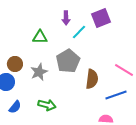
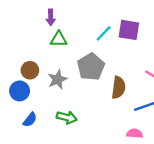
purple arrow: (66, 18) -> (51, 17), moved
purple square: (101, 18) -> (129, 30), moved, turned 30

